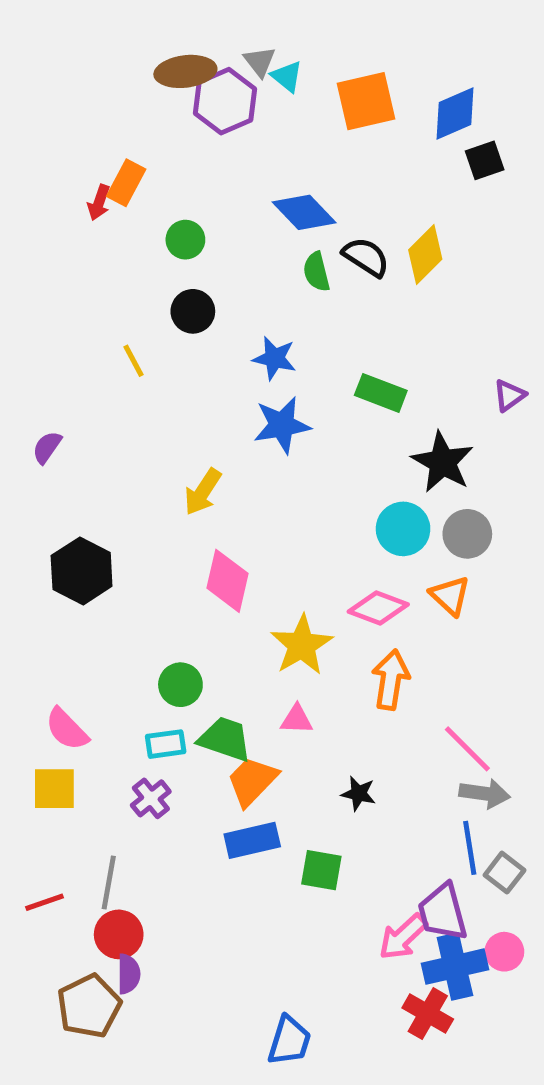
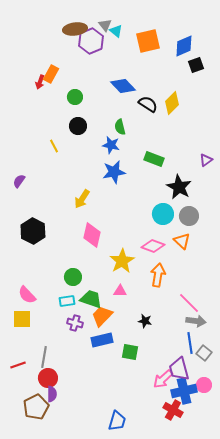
green semicircle: (316, 272) -> (120, 127), moved
purple cross: (151, 798) -> (75, 323), moved, turned -35

